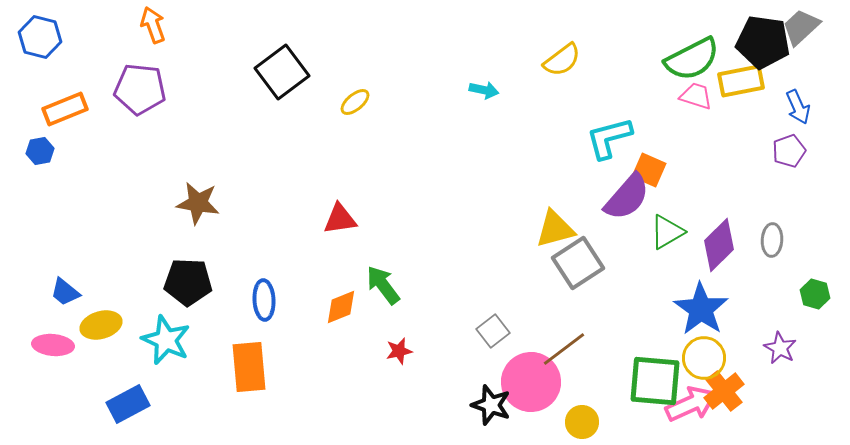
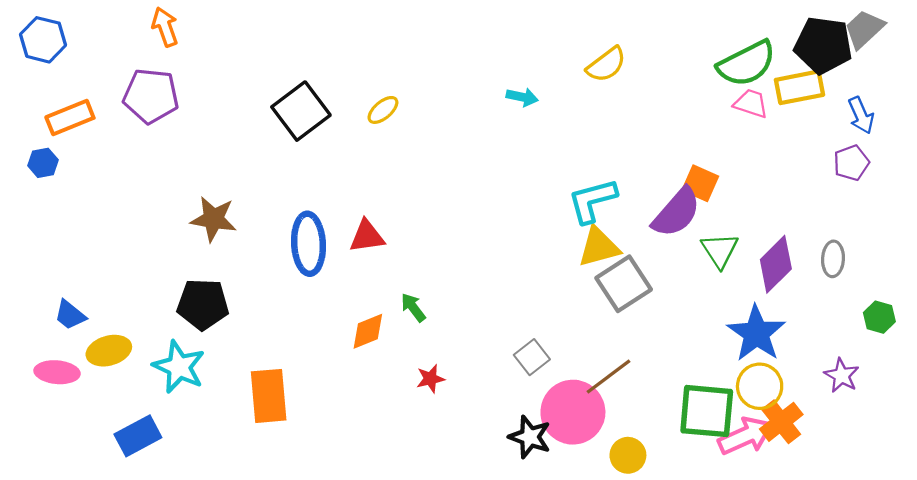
black square: (282, 72) -> (301, 111), moved
cyan L-shape: (609, 138) -> (592, 201), moved
green triangle: (667, 232) -> (720, 250), turned -33
green arrow: (383, 285) -> (413, 307), size x0.7
blue ellipse: (264, 300) -> (308, 244), moved, size x1.4

